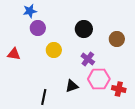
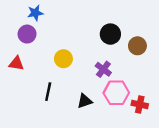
purple circle: (38, 28) -> (27, 34), moved
black circle: (84, 29) -> (110, 34), moved
black line: (44, 97) -> (48, 92), moved

